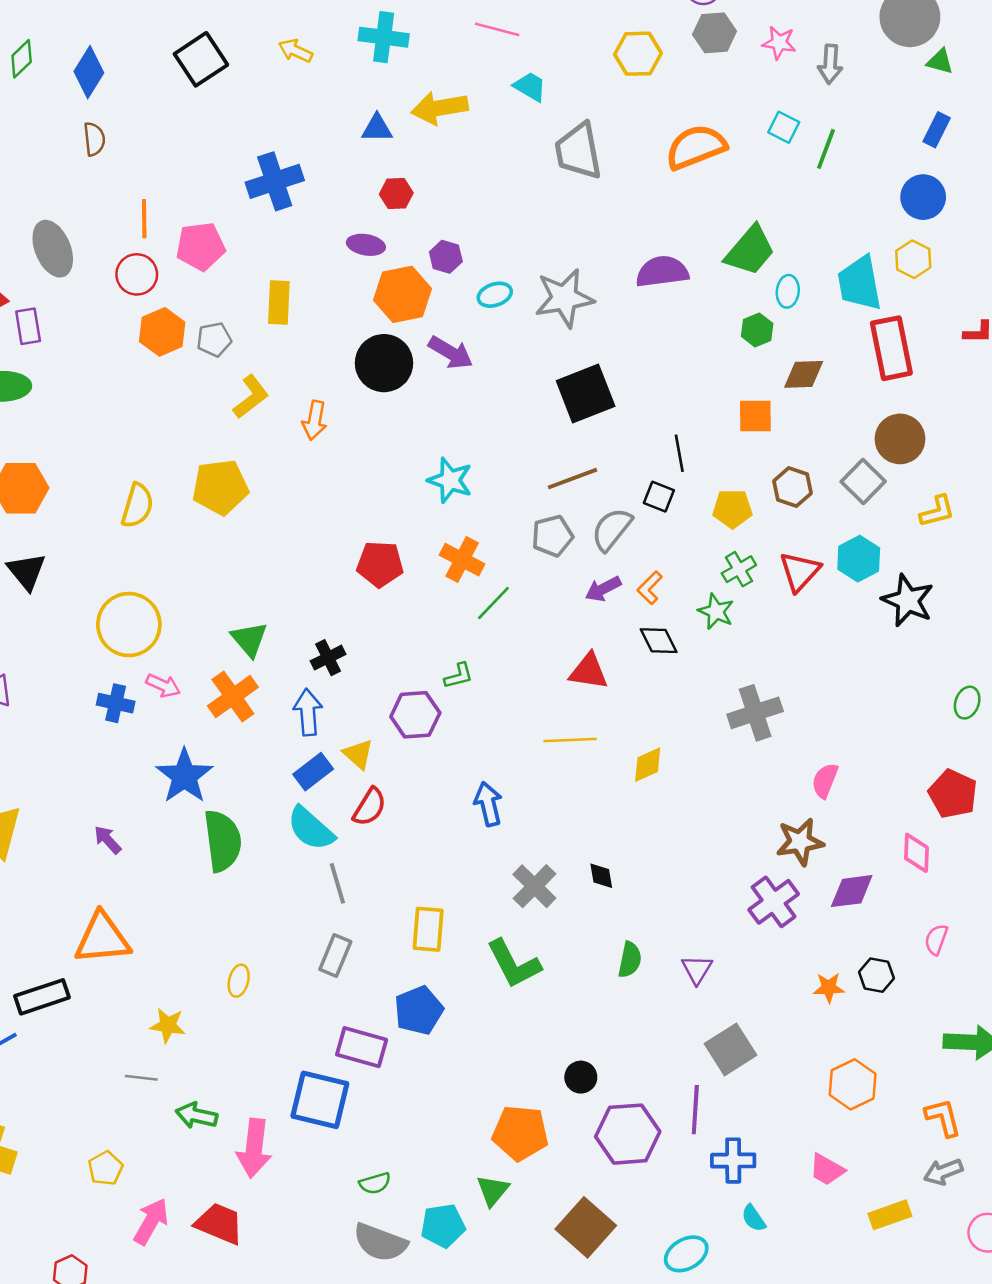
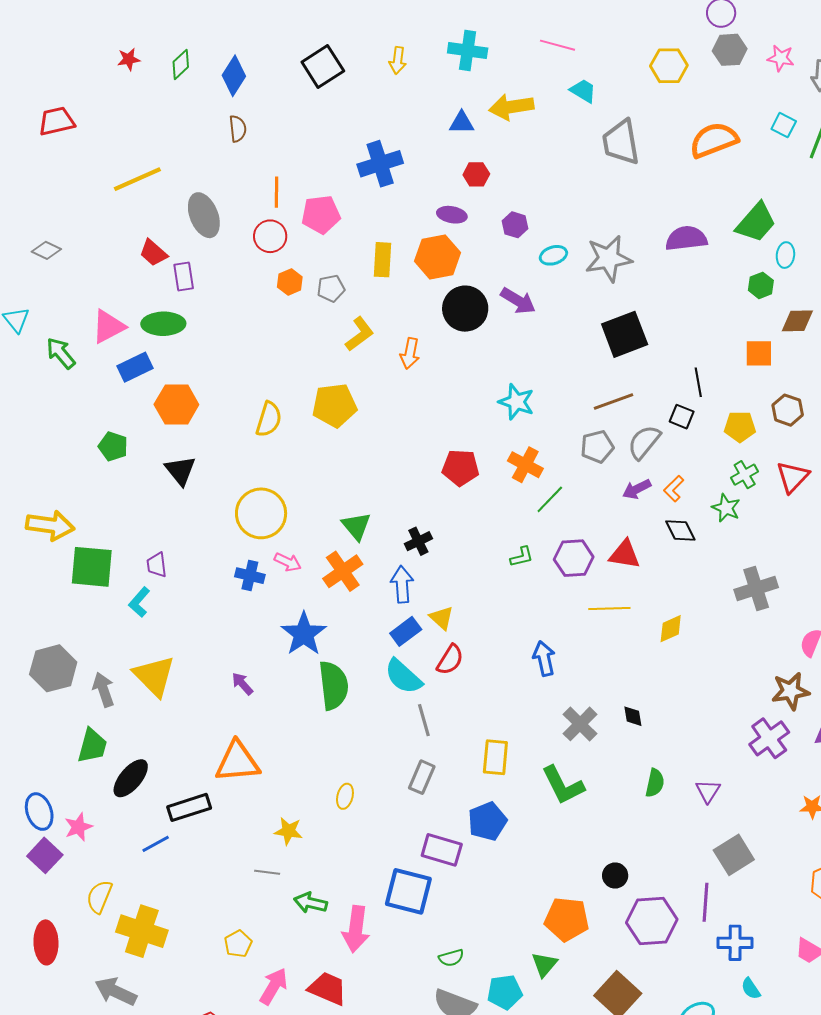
yellow arrow: (296, 51) -> (398, 60), turned -108
orange hexagon: (403, 294) -> (437, 257), moved
orange hexagon: (162, 332) -> (290, 282), size x0.7
purple hexagon: (415, 715) -> (574, 558), moved

